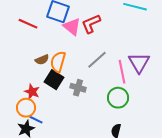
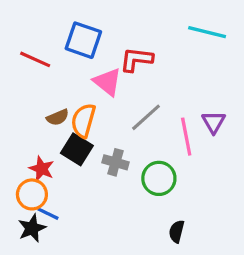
red L-shape: (91, 24) -> (136, 59), turned 30
pink triangle: (72, 27) -> (107, 82), moved
purple triangle: (139, 63) -> (214, 122), size x0.7
green circle: (118, 98) -> (159, 178), moved

